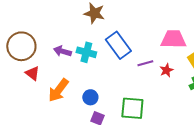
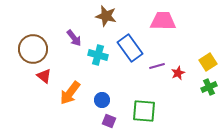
pink trapezoid: (173, 39) -> (163, 21), moved
purple arrow: (62, 51) -> (74, 38), moved, turned -144

